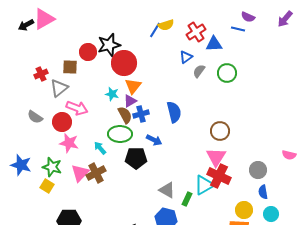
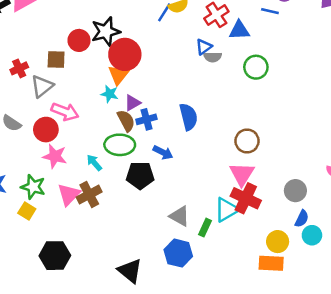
gray semicircle: (199, 71) -> (213, 57), moved, turned -128
orange triangle: (133, 86) -> (118, 75), moved
blue semicircle: (263, 192) -> (302, 219), turned -144
cyan circle: (271, 214) -> (312, 235), moved

